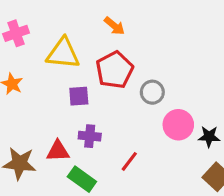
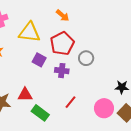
purple square: (79, 96) -> (39, 60), turned 32
pink circle: (178, 125) -> (104, 108), moved
purple cross: (90, 136) -> (62, 71), moved

